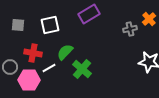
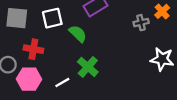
gray square: (18, 25) -> (17, 18), size x1.5
green semicircle: (65, 52) -> (78, 34), moved, turned 90
white line: (49, 68) -> (62, 82), moved

